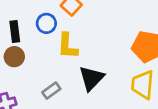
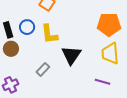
blue circle: (46, 23) -> (27, 27), moved

